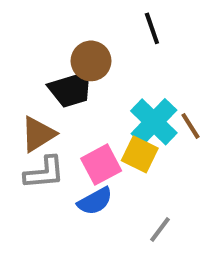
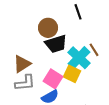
black trapezoid: (71, 89) -> (56, 44), moved
brown line: (191, 126) -> (94, 50), moved
pink square: (101, 165) -> (53, 79), turned -30

